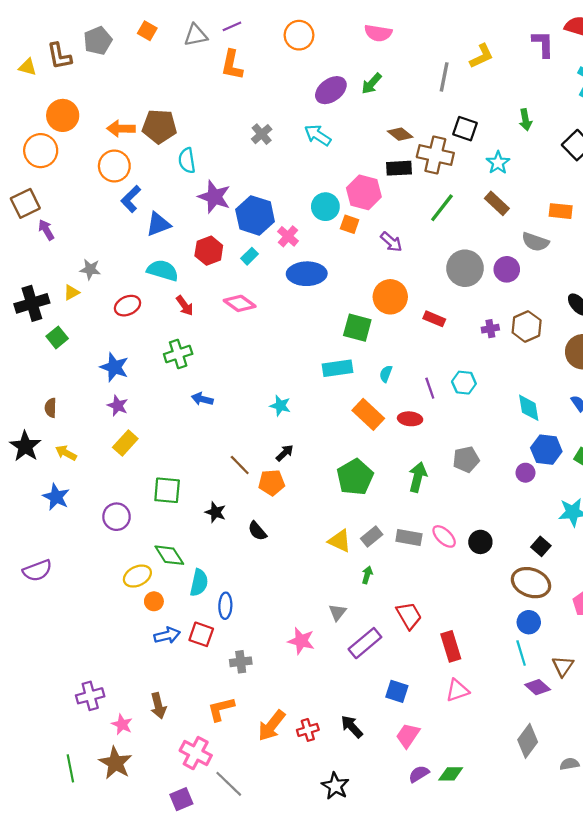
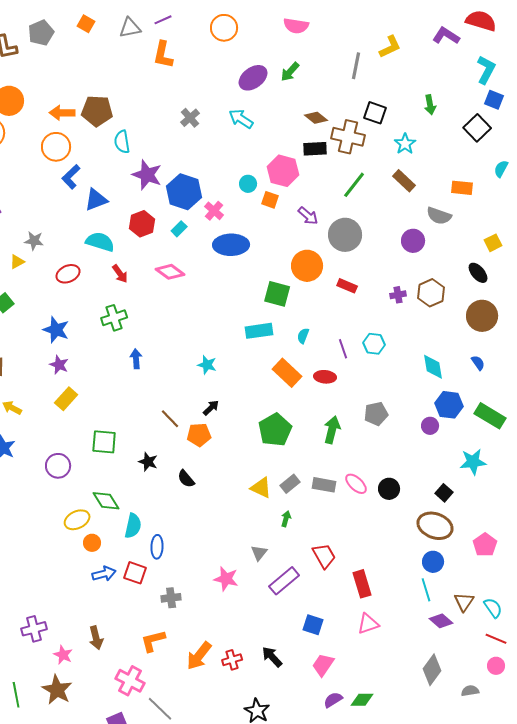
purple L-shape: (543, 44) -> (446, 36), turned -56
cyan circle: (325, 207) -> (248, 184), size x0.7
gray circle: (465, 268) -> (345, 235), moved
blue arrow: (202, 399) -> (136, 359), turned 72

